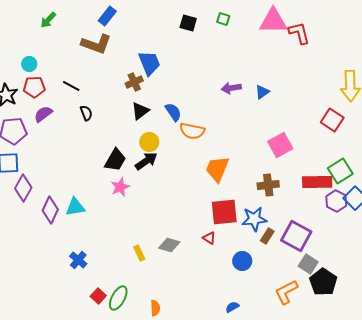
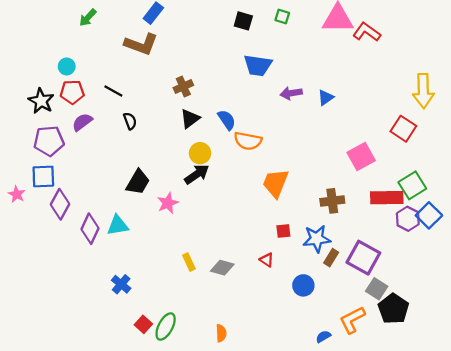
red L-shape: (299, 33) -> (367, 32), turned -40
blue trapezoid: (149, 63) -> (258, 65), moved, turned 120
pink square: (280, 145) -> (361, 156), moved
black trapezoid: (115, 160) -> (138, 182), moved
red square: (224, 212) -> (283, 231), size x0.5
yellow rectangle: (139, 253) -> (189, 262), moved
blue semicircle: (232, 307) -> (323, 337), moved
orange semicircle: (155, 308) -> (221, 333), moved

